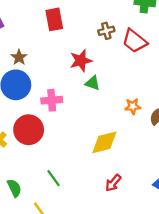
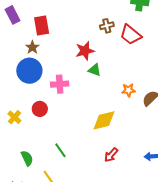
red rectangle: (54, 19) -> (42, 25), moved
red circle: (29, 130) -> (40, 109), size x0.6

